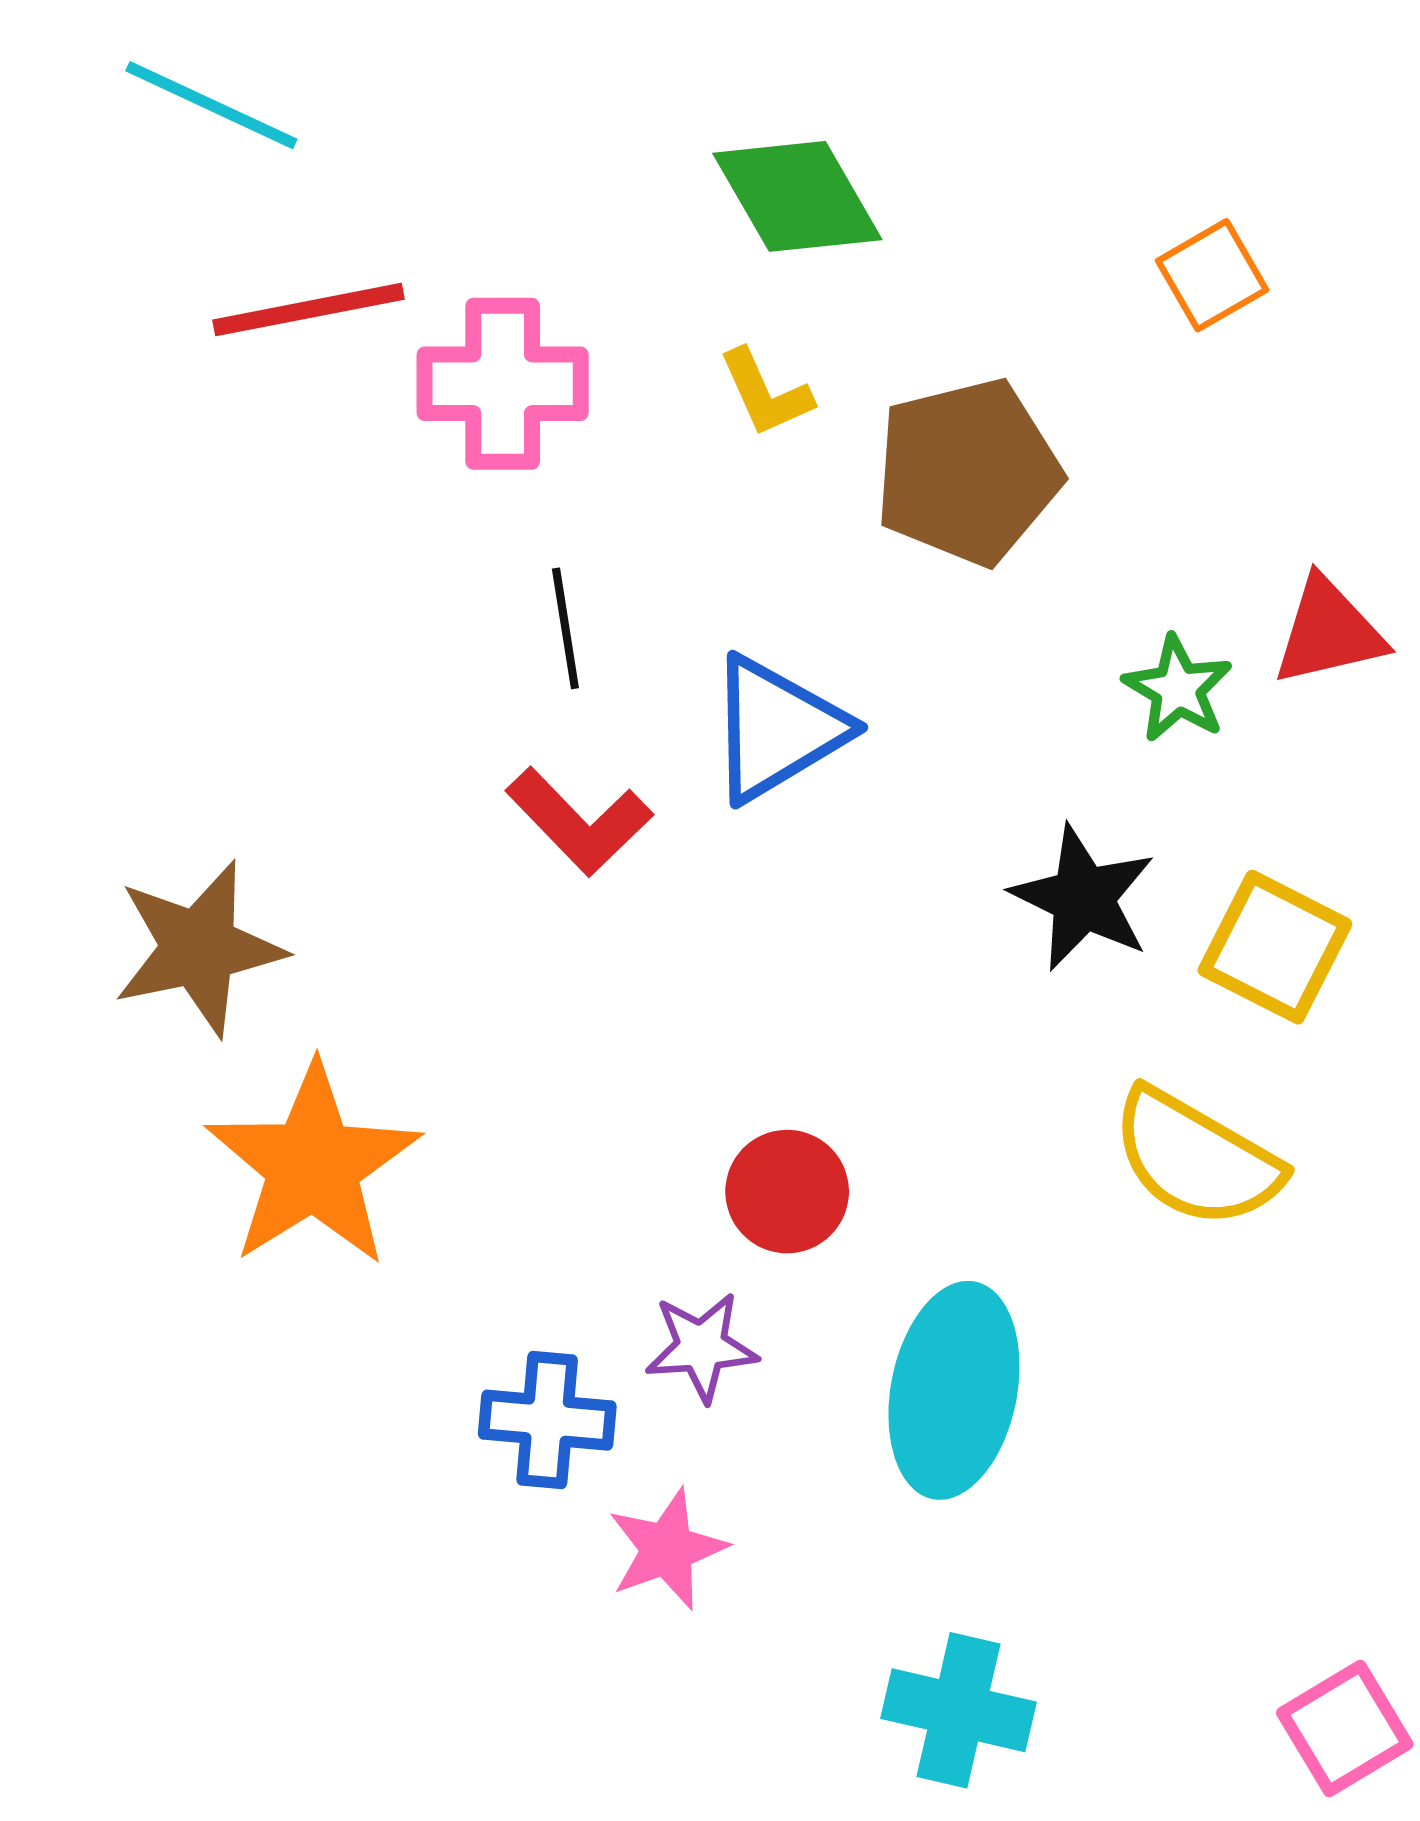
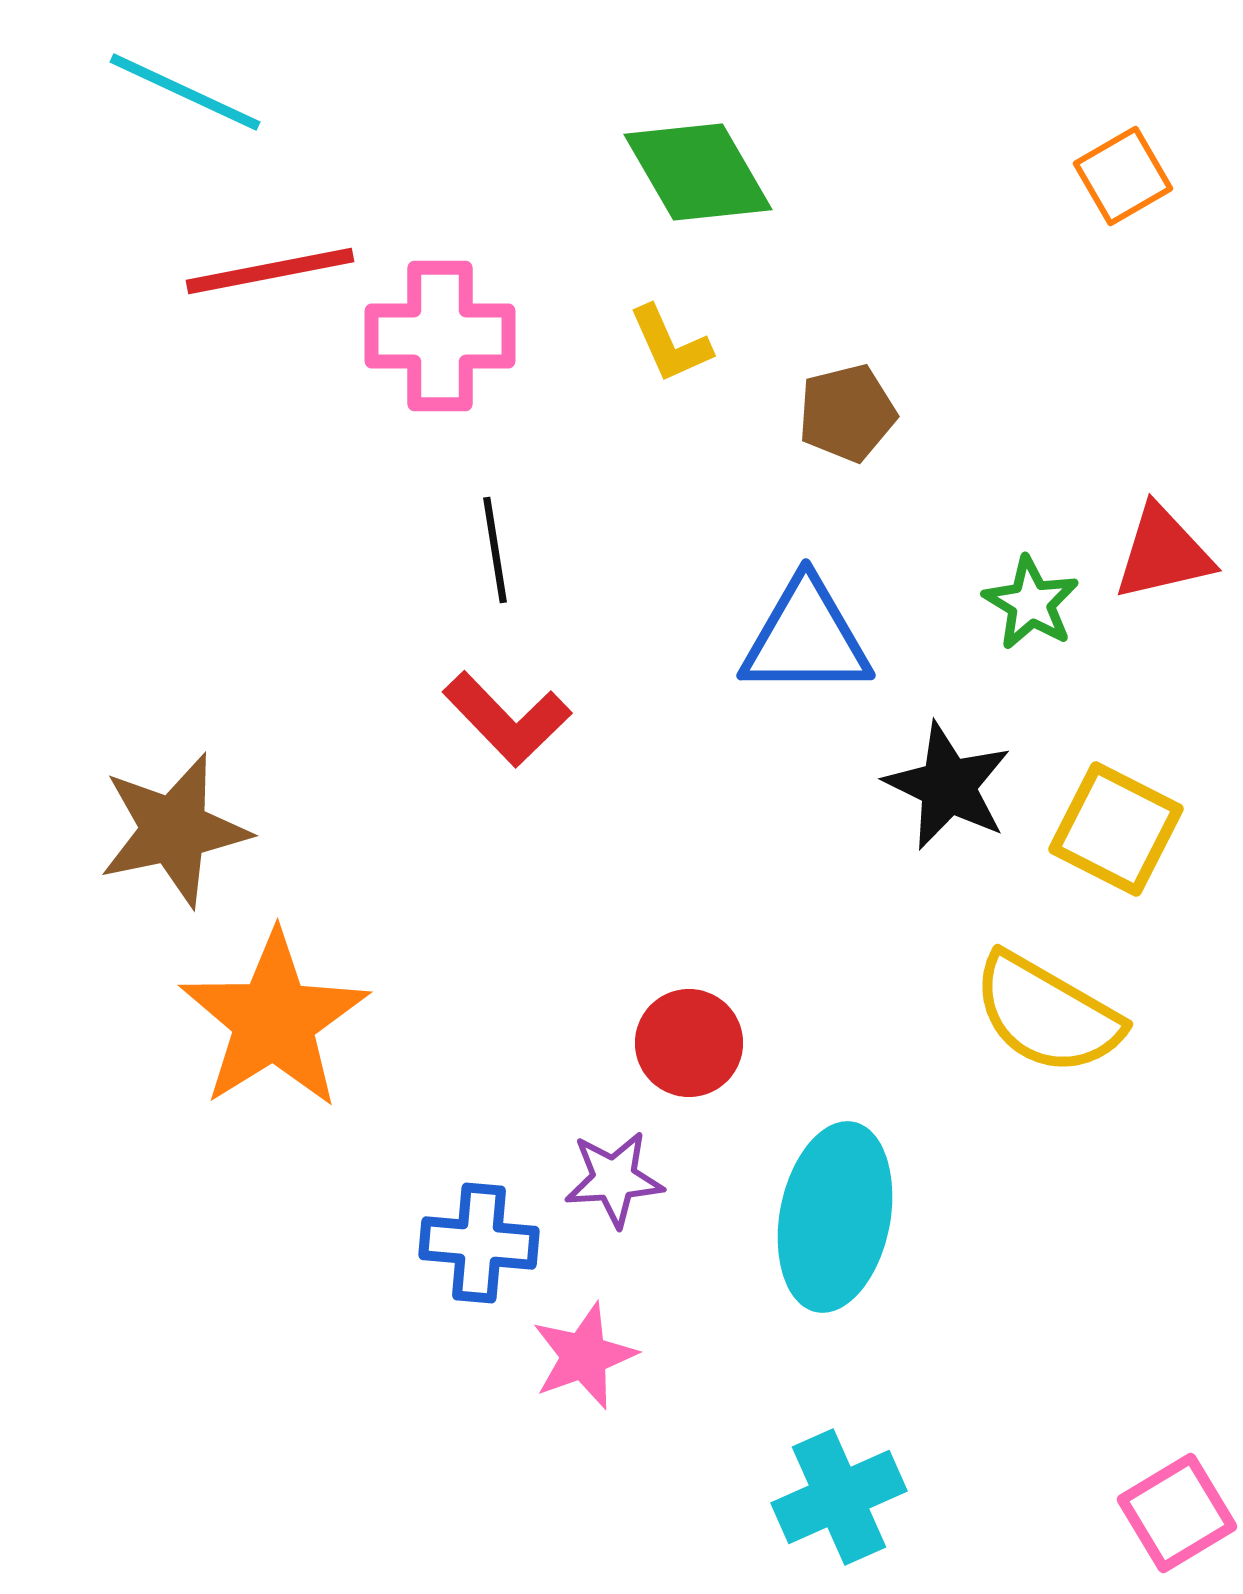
orange square: (1212, 275) -> (1123, 176), moved
brown pentagon: (968, 472) -> (847, 413), size x0.6
blue triangle: (777, 729) -> (806, 638), moved, turned 31
cyan cross: (958, 1710) -> (839, 1497), turned -37

